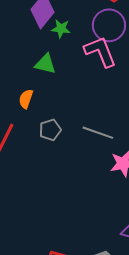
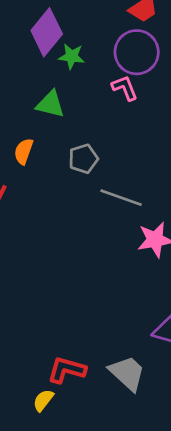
pink L-shape: (100, 52) -> (125, 88), size x0.6
gray pentagon: (50, 130) -> (83, 159), moved

